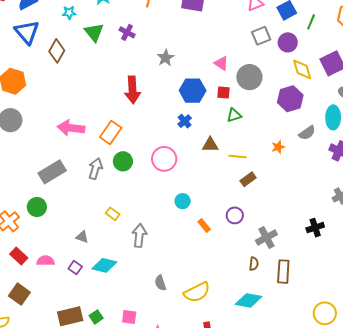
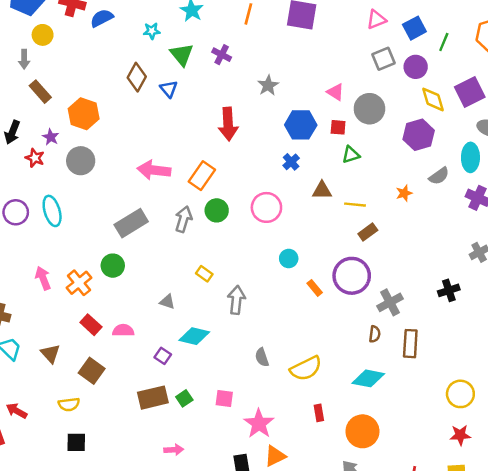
blue triangle: (27, 32) -> (169, 89), moved, size x0.6
purple circle: (235, 215) -> (352, 276), size x1.8
purple square: (75, 268) -> (163, 356), moved

